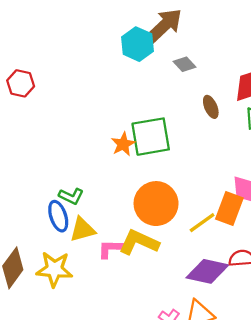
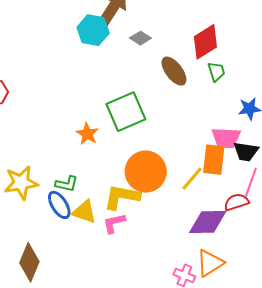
brown ellipse: (211, 107) -> (174, 71), size x1.4
orange star: (123, 144) -> (87, 134), moved
yellow triangle: (82, 230) -> (84, 212), turned 48
yellow L-shape: (139, 242) -> (122, 197), moved
yellow star: (54, 269) -> (21, 183), moved

